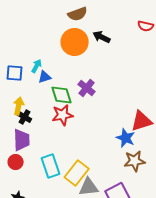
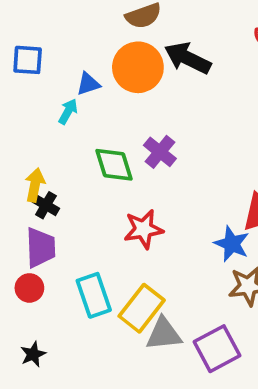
black arrow: (102, 37) -> (188, 58), size x1.4
blue square: (15, 73) -> (28, 60), moved
blue triangle: (45, 77) -> (88, 84), moved
red star: (63, 115) -> (143, 229), moved

